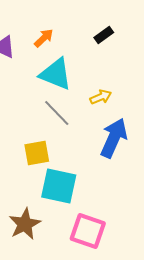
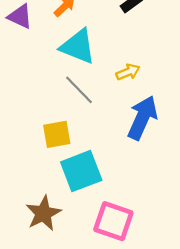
cyan square: (59, 186) -> (81, 171), turned -33

